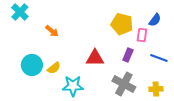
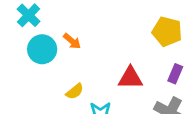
cyan circle: (32, 65) -> (42, 49), moved

